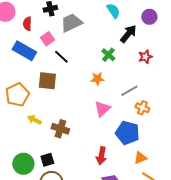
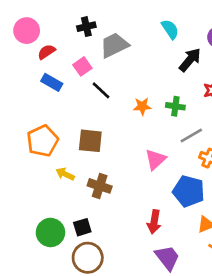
red semicircle: (27, 24) -> (46, 52), moved, turned 56
blue rectangle: (24, 51) -> (52, 82), size x0.7
green cross: (108, 55) -> (175, 106), moved, turned -32
orange star: (97, 79) -> (142, 106), moved
brown square: (47, 81) -> (90, 141), moved

